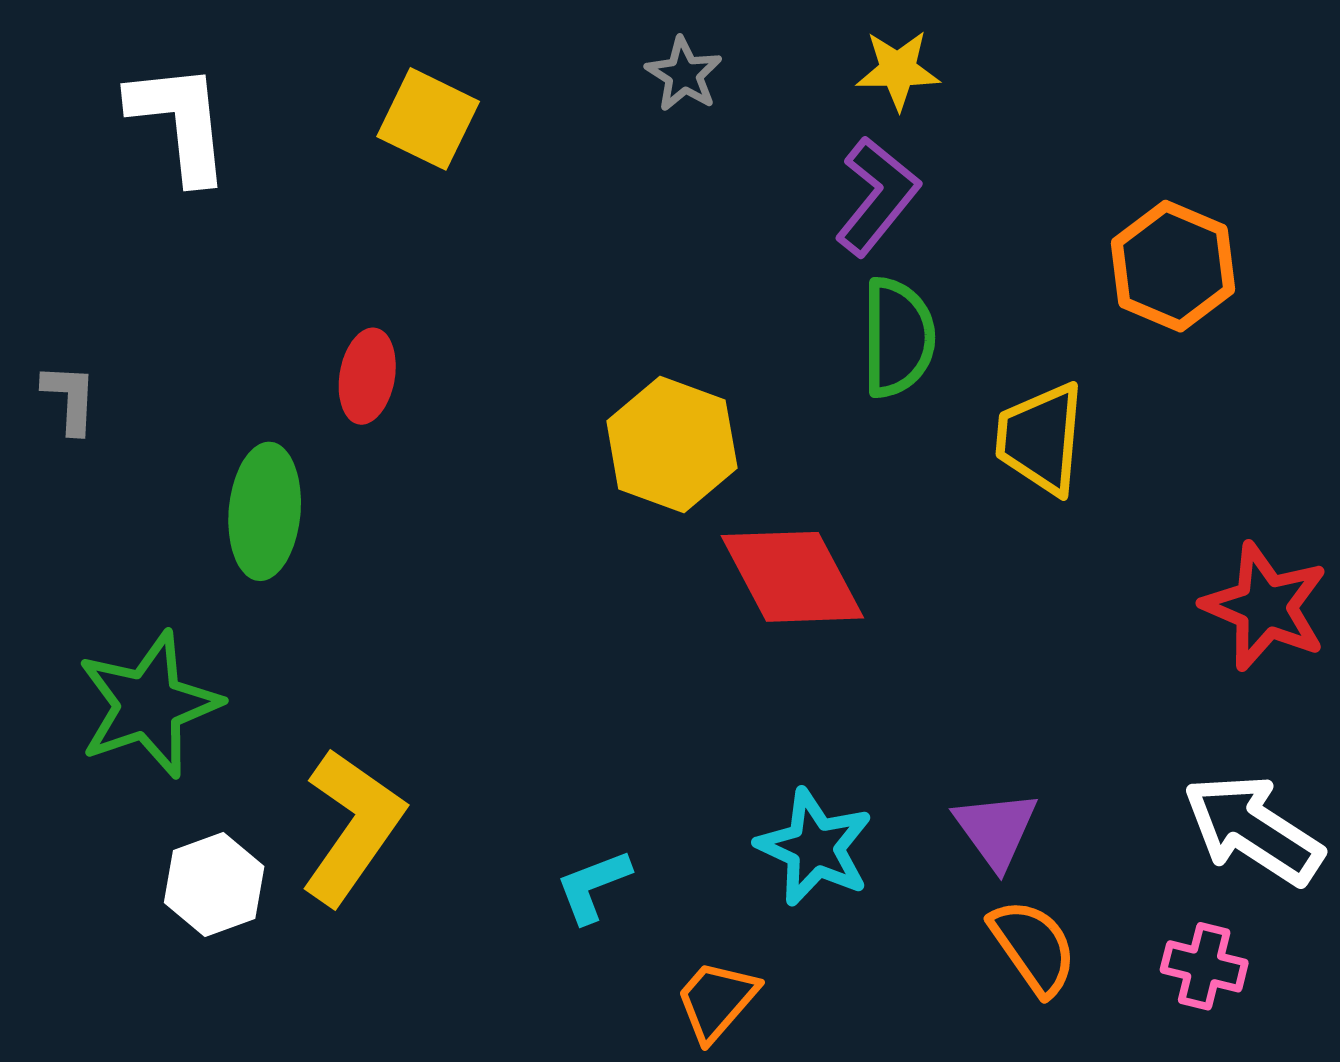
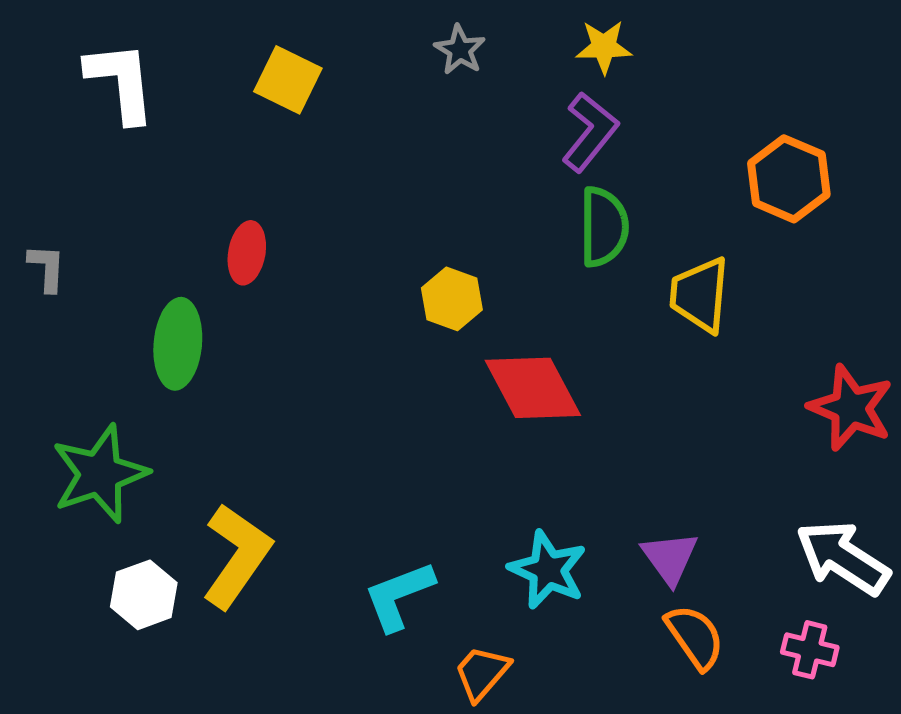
yellow hexagon: (672, 444) -> (452, 299), size x0.7
cyan L-shape: (593, 886) -> (399, 596), size x1.4

